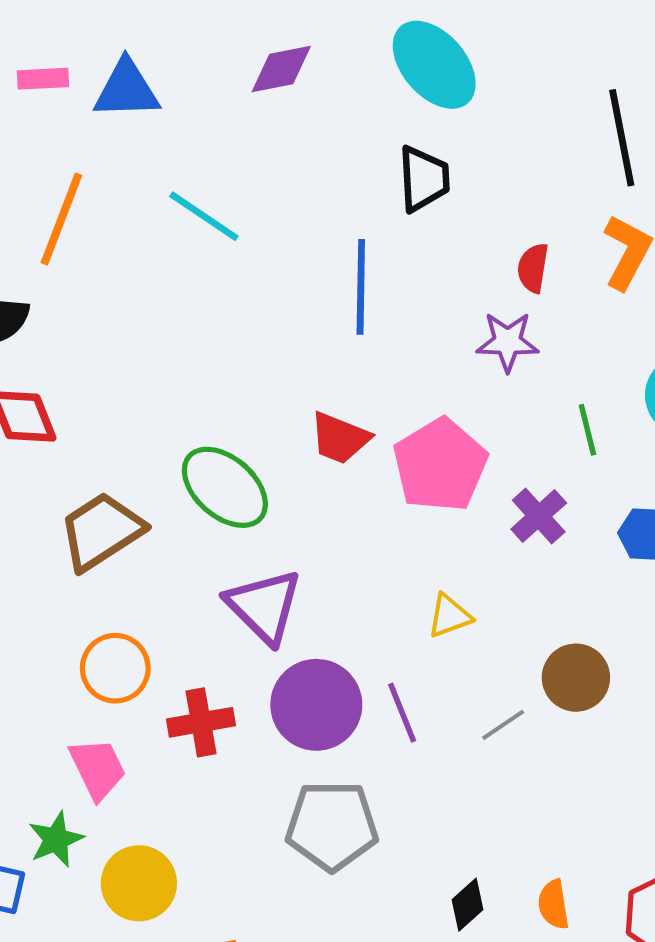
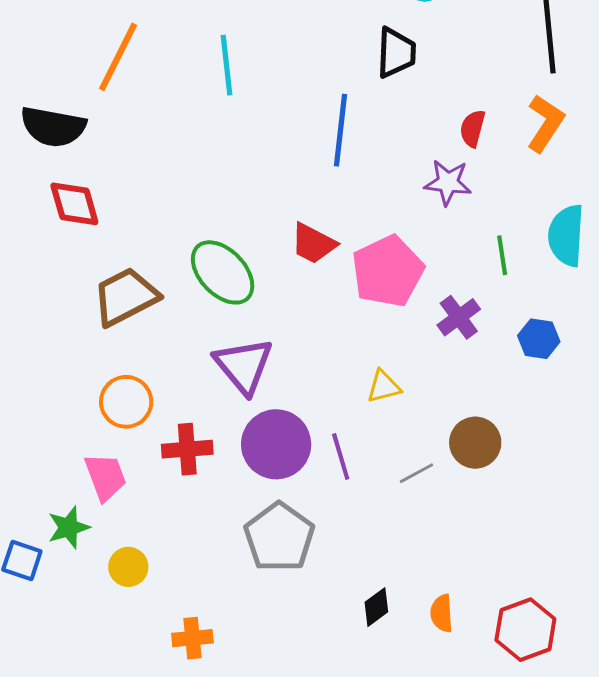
cyan line: (204, 216) -> (227, 65), turned 44
gray pentagon: (332, 826) -> (279, 537), turned 30
yellow circle: (139, 883) -> (128, 567), size x0.7

